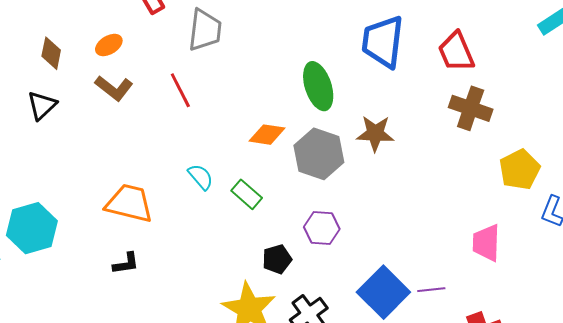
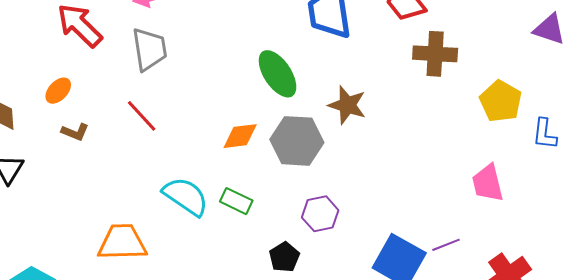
brown L-shape: (114, 88) -> (75, 132), size x0.7
brown star: (375, 133) -> (347, 105), turned 30
cyan semicircle: (201, 177) -> (186, 196), size x1.6

